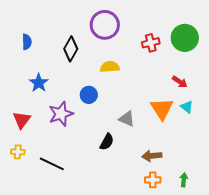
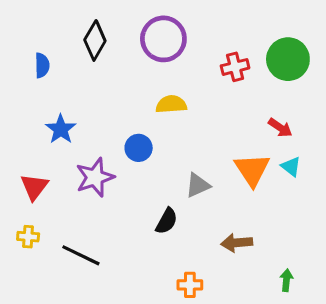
black diamond: (71, 49) -> (95, 40), moved
gray triangle: (127, 119) -> (198, 185), turned -48
orange cross: (153, 180) -> (190, 285), moved

